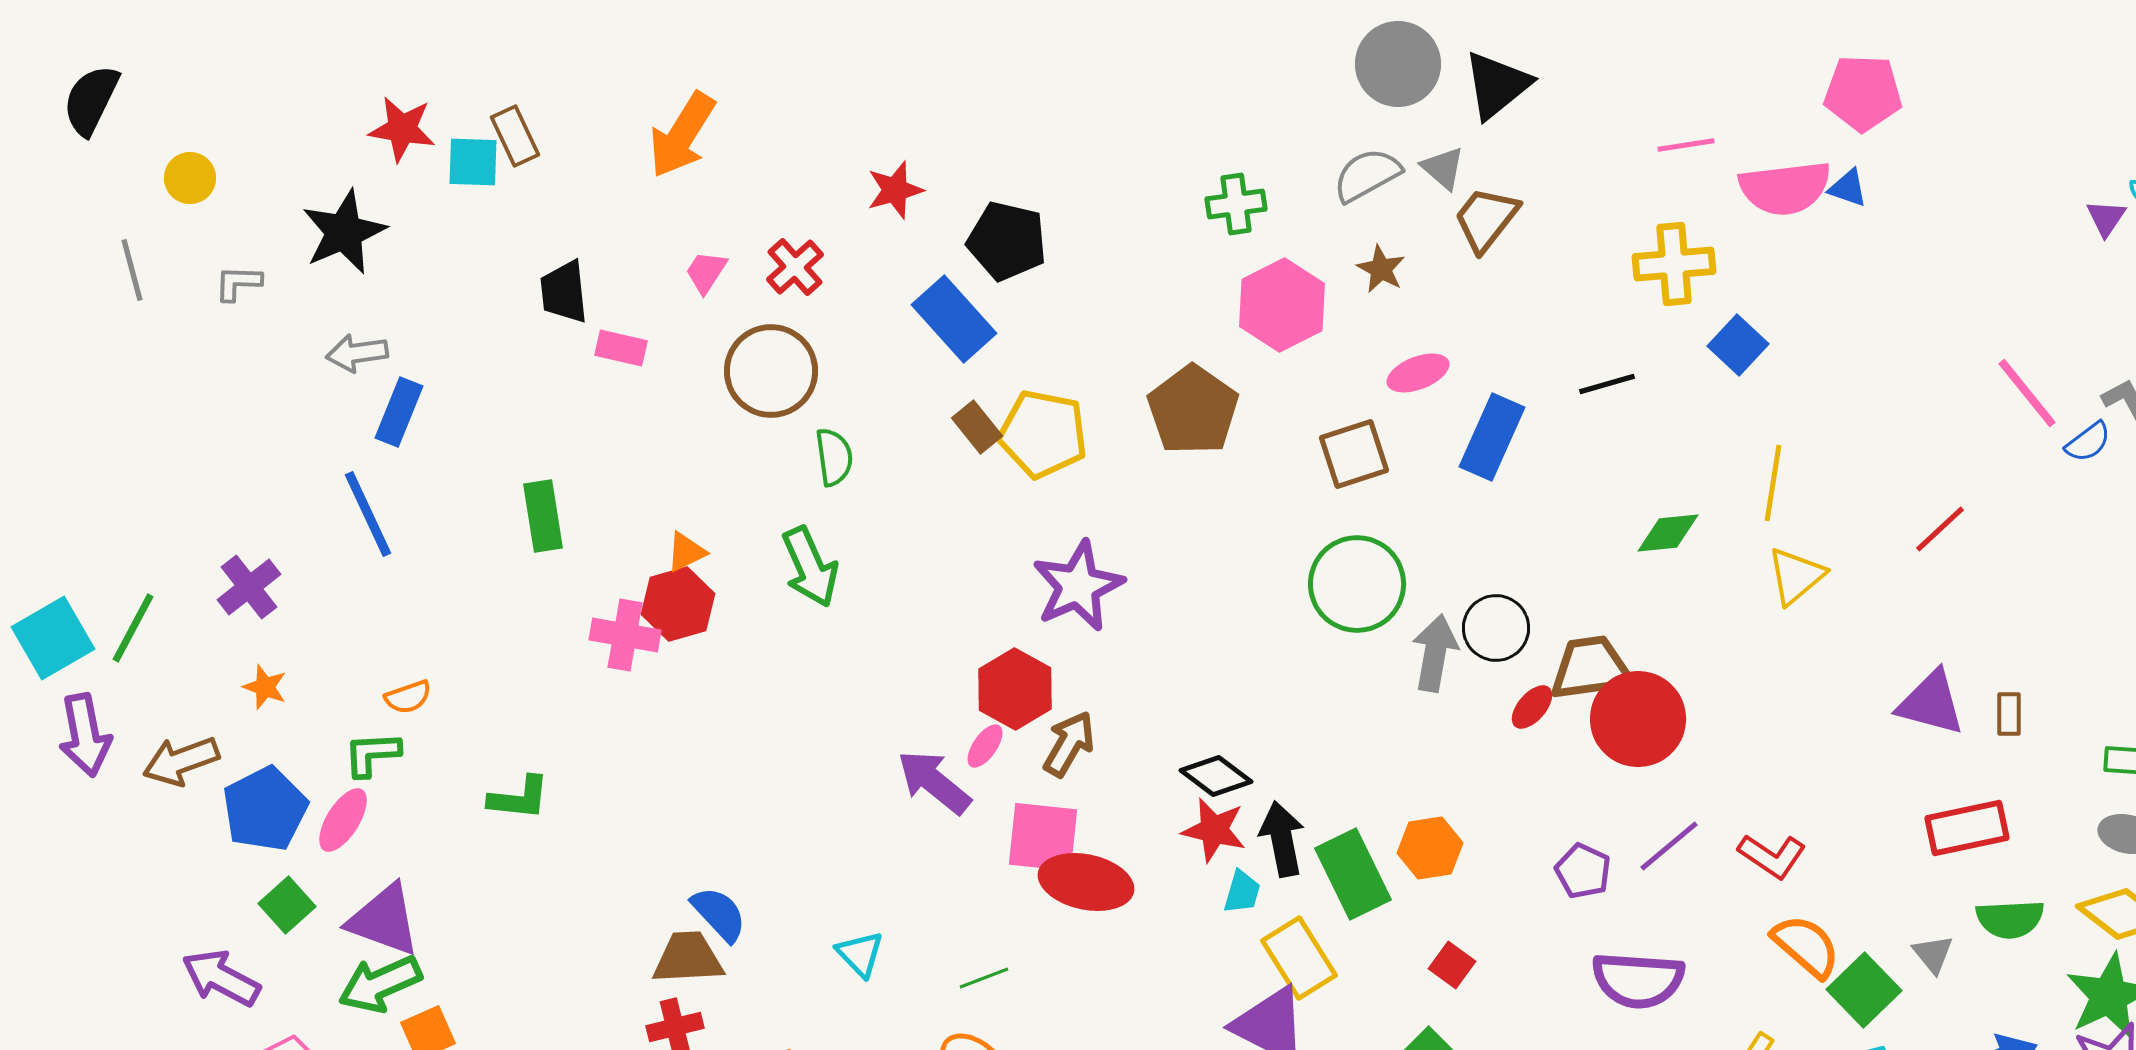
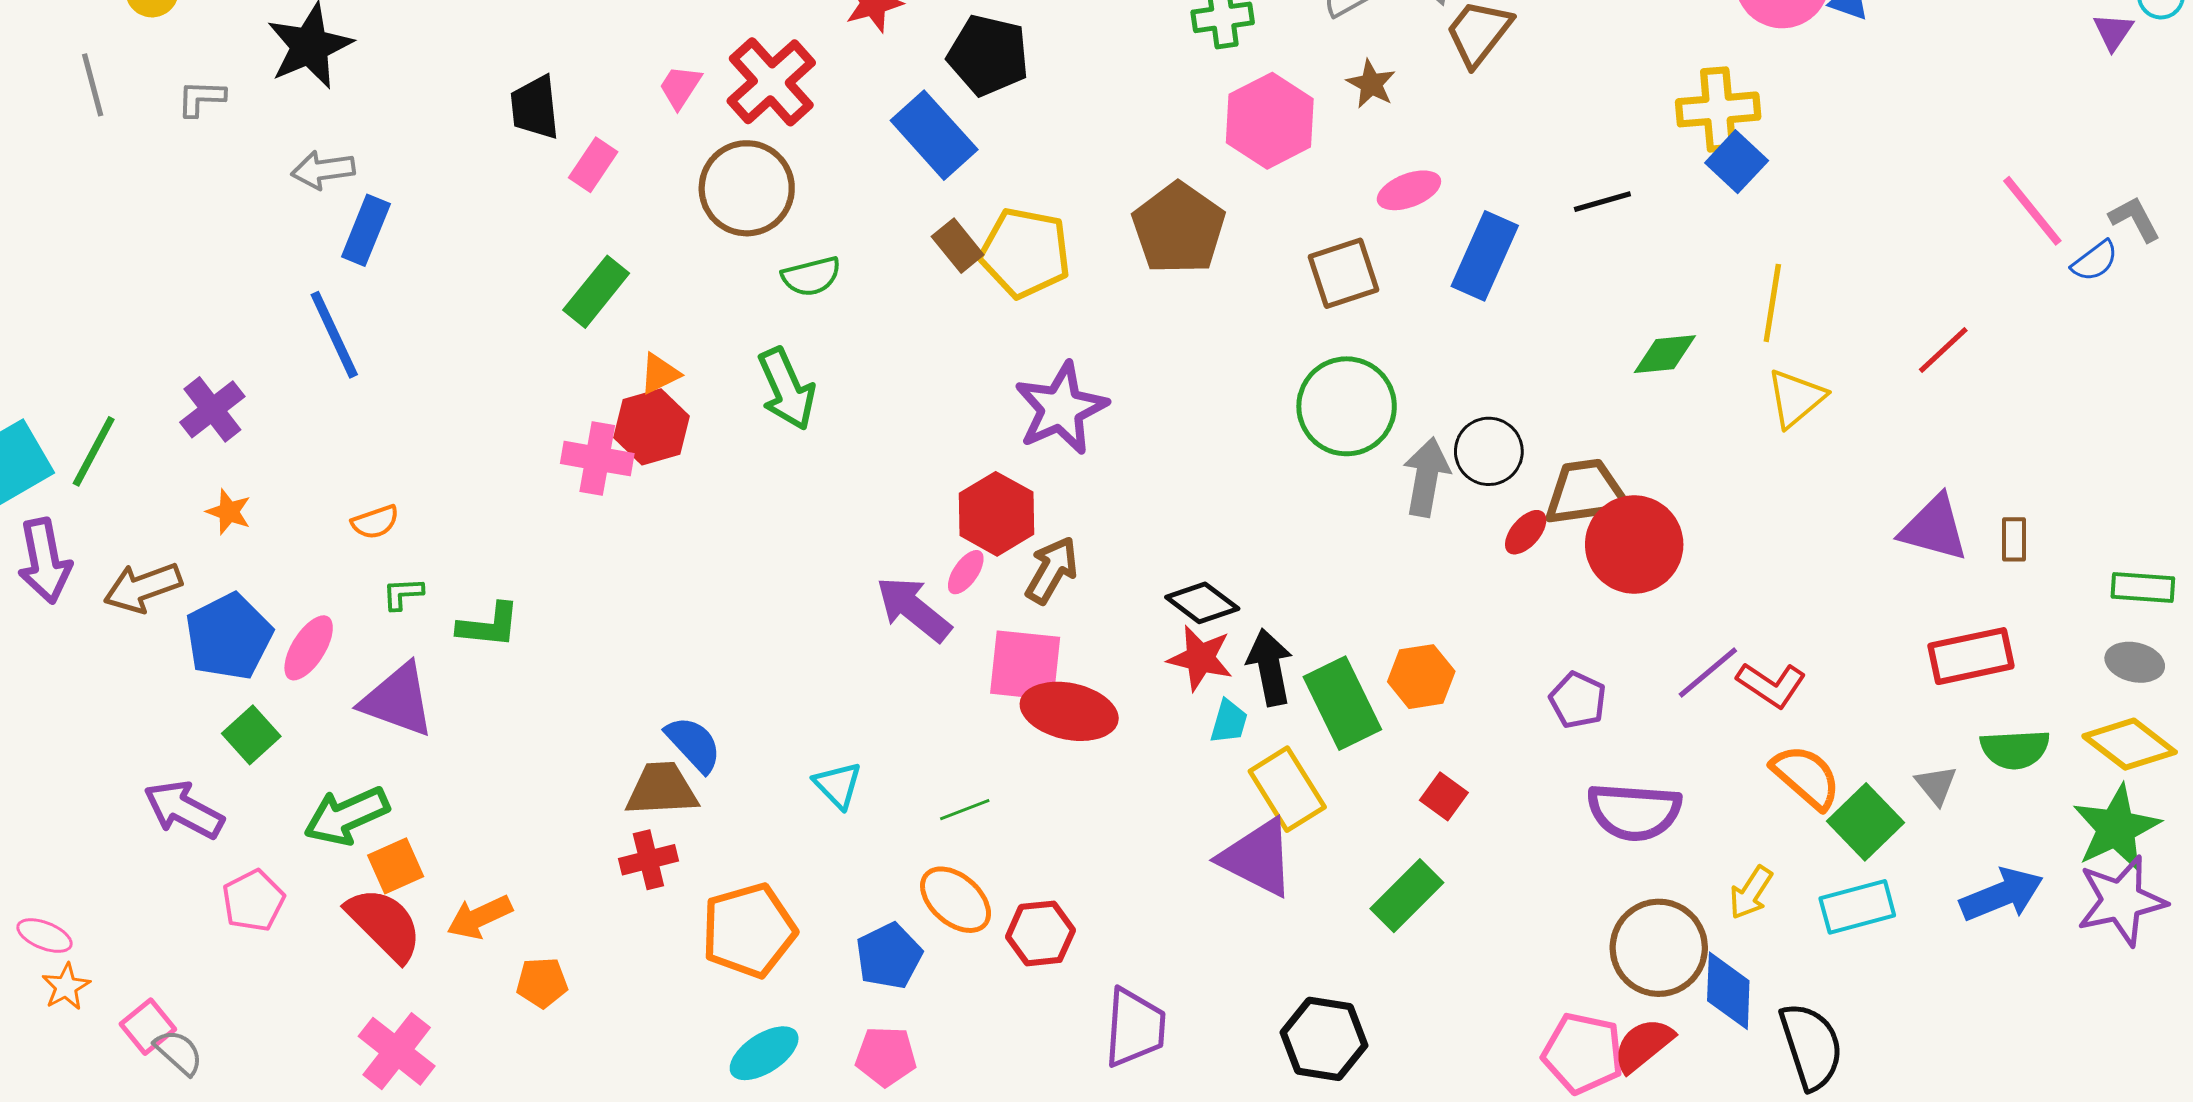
yellow cross: (1674, 264) -> (1718, 109), moved
red cross: (795, 267) -> (771, 82), size x1.5
pink rectangle: (621, 348) -> (593, 165), turned -69
green semicircle: (834, 457) -> (811, 276), turned 84
green rectangle: (543, 516) -> (596, 292), moved, turned 48
green L-shape: (372, 754) -> (403, 594), moved, size x0.7
purple line: (1669, 846) -> (1708, 672), moved
purple triangle: (384, 920) -> (398, 700), moved

